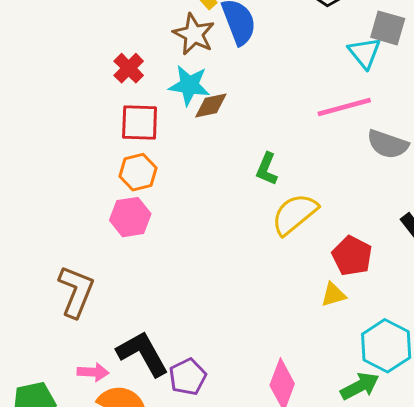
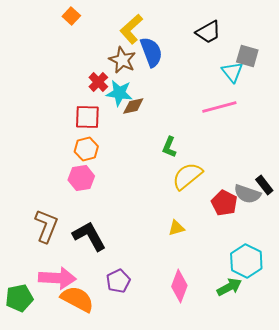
red cross: (129, 68) -> (98, 82), moved
gray semicircle: (388, 144) -> (247, 194), moved
yellow triangle: (333, 295) -> (176, 228), moved
black L-shape: (143, 354) -> (89, 236), moved
pink arrow: (93, 372) -> (57, 278), size x1.8

